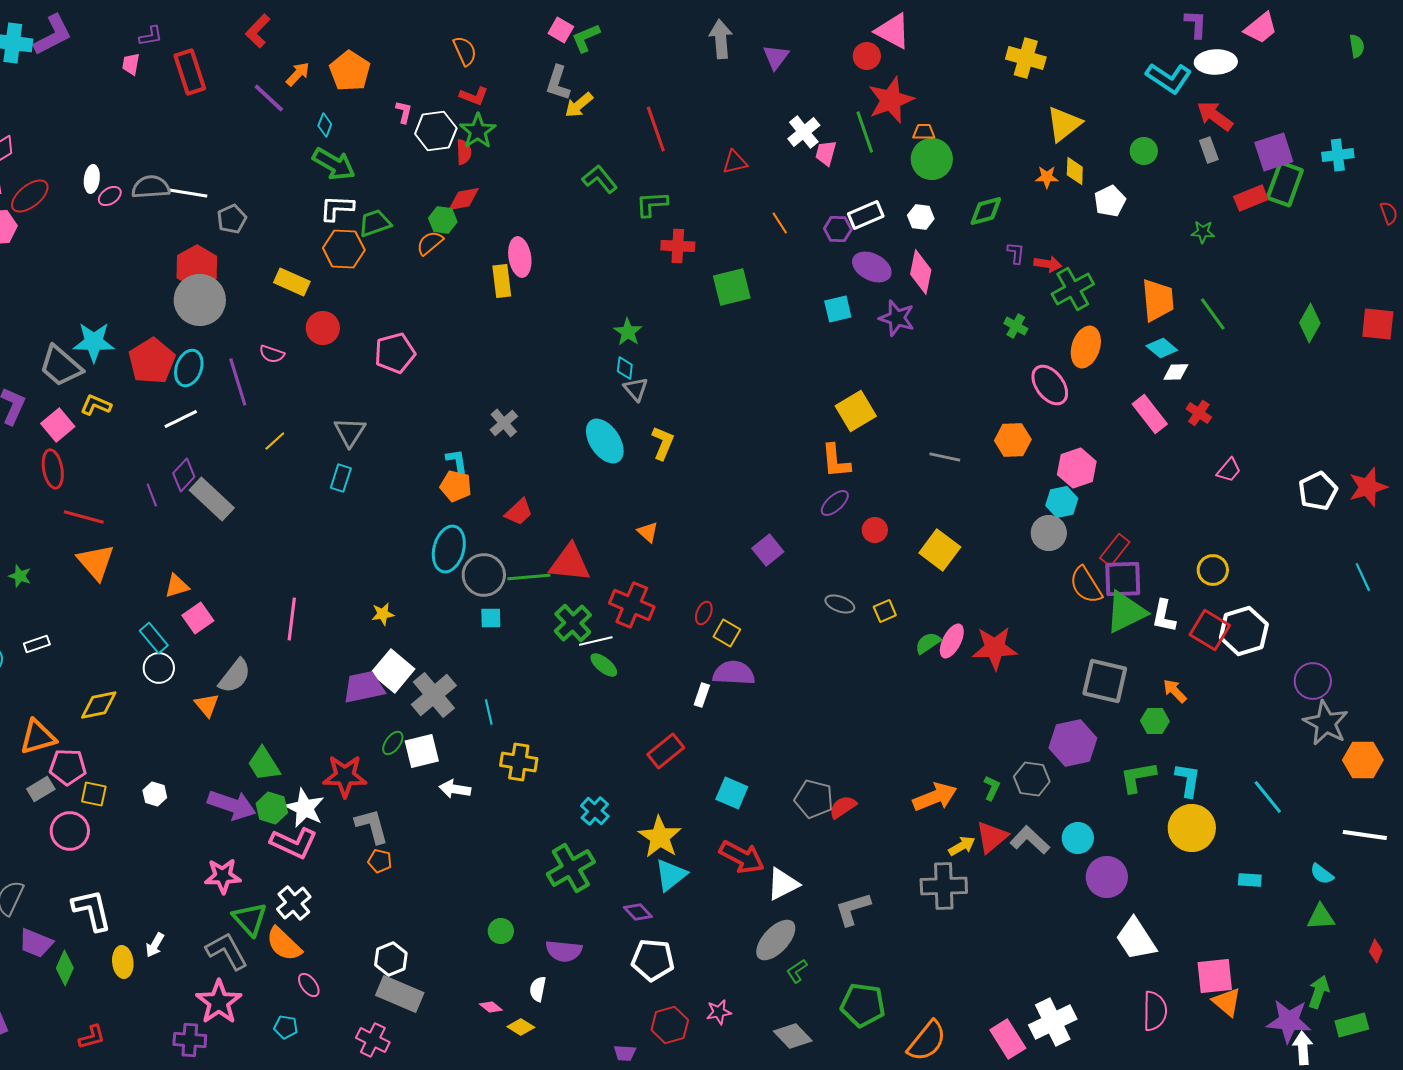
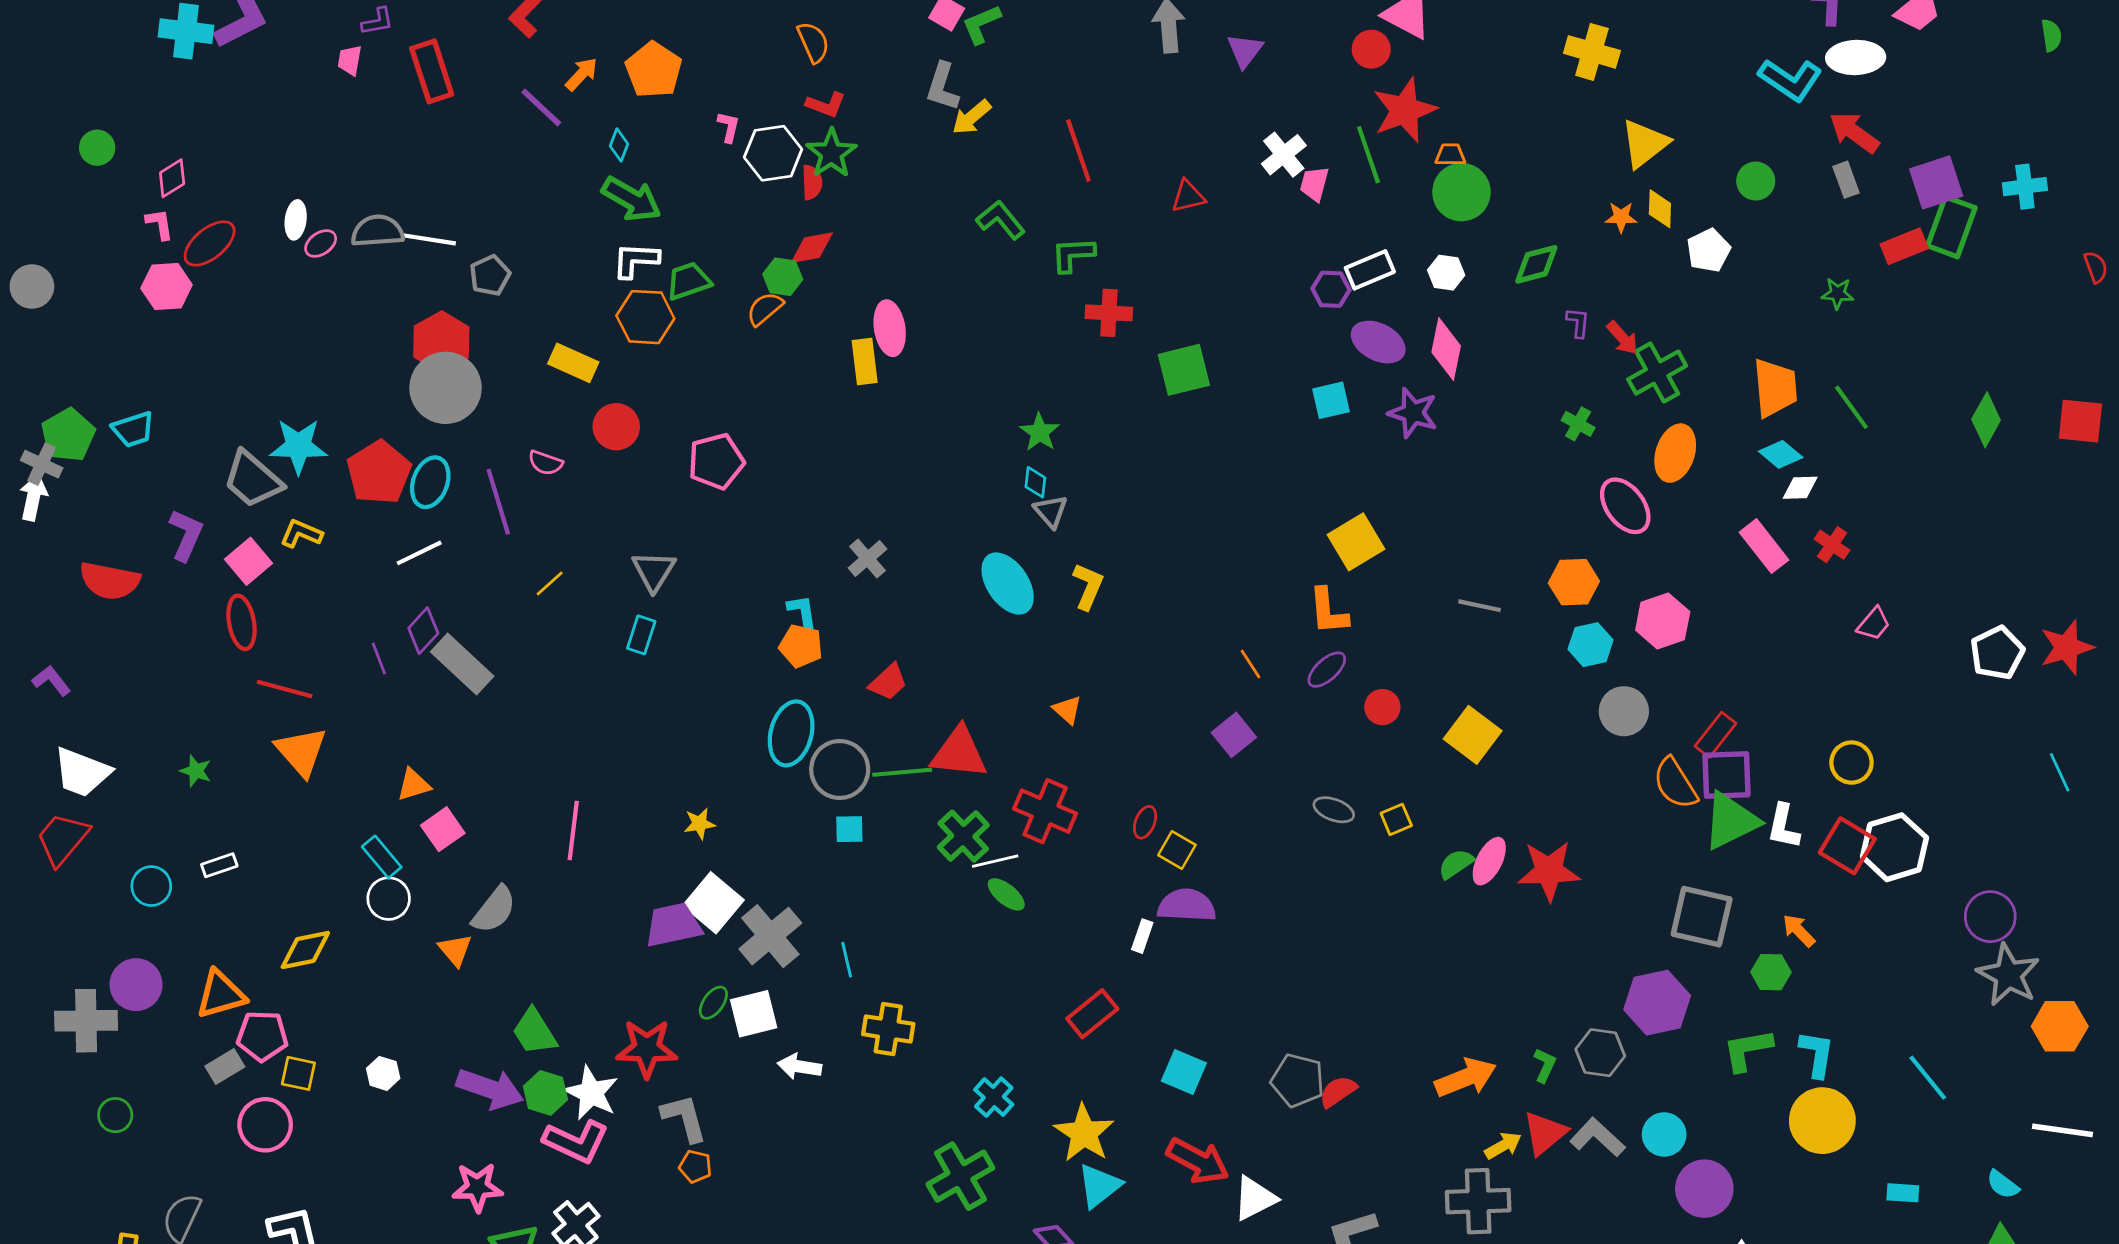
orange line: (780, 223) -> (1251, 664), moved
red arrow: (1048, 264) -> (1622, 338), turned 40
cyan hexagon: (1062, 502) -> (1591, 645), moved

